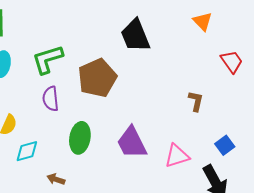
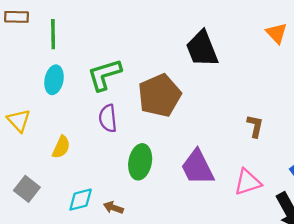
brown L-shape: (196, 101) -> (255, 126), moved
cyan diamond: (27, 151) -> (81, 200), moved

